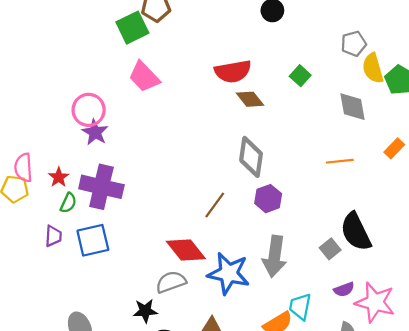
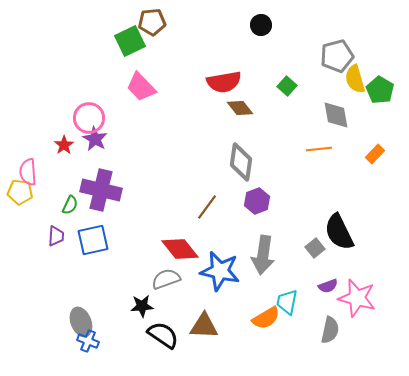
gray pentagon: (354, 44) -> (337, 56), size x1.4
orange line: (340, 161) -> (319, 149), moved
red star: (59, 177) -> (64, 145), moved

